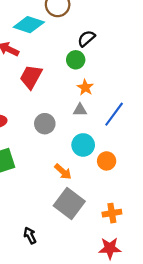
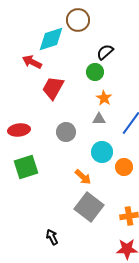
cyan diamond: (29, 25) -> (51, 39), turned -36

